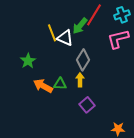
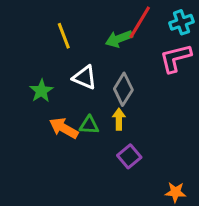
green arrow: (80, 26) -> (119, 39), turned 30
yellow line: (52, 33) -> (64, 36), moved
white triangle: (65, 38) -> (85, 77), moved

